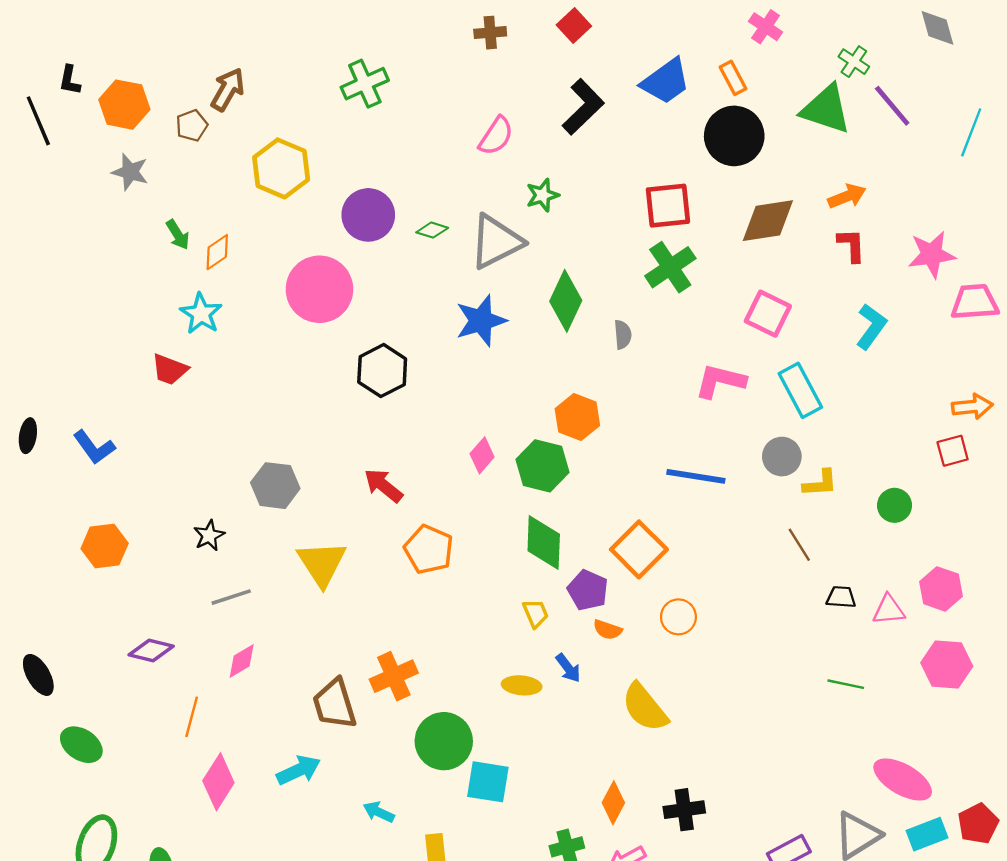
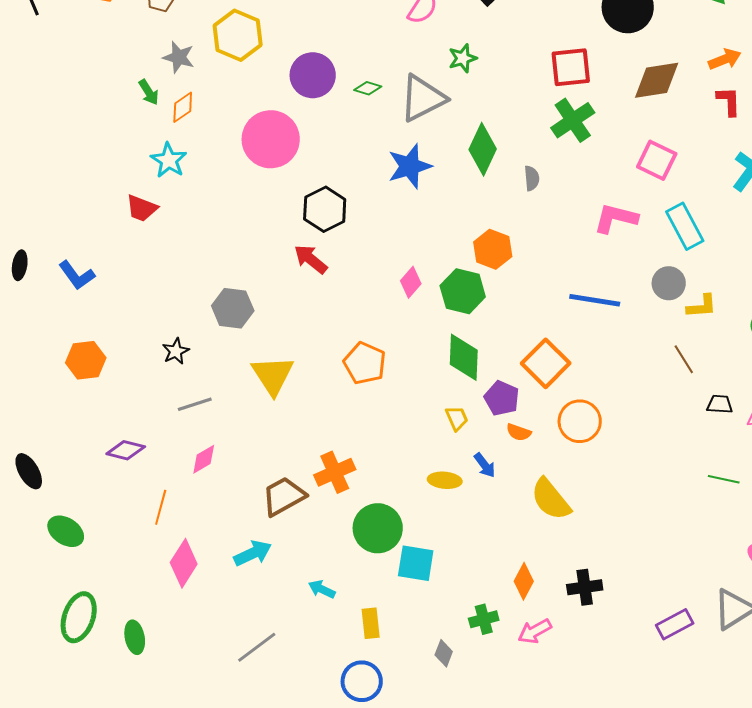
gray star: (130, 172) -> (179, 57), moved
red arrow: (383, 486) -> (311, 259), moved
orange circle: (678, 617) -> (580, 421), size x1.4
brown trapezoid: (335, 704) -> (284, 496), turned 78

